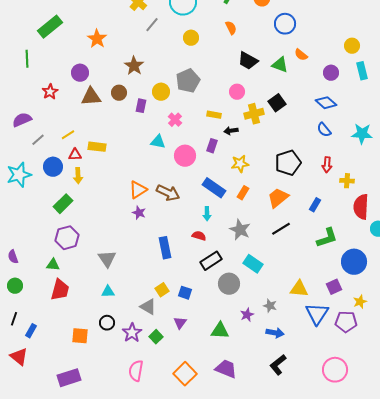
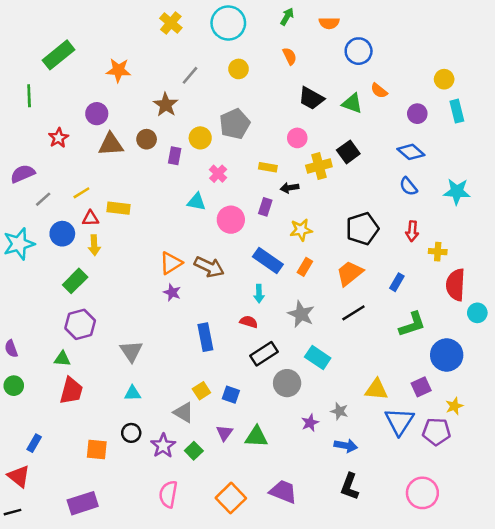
gray line: (152, 25) -> (190, 75), moved
orange star: (97, 39) -> (118, 70), turned -30
black line: (14, 319) -> (12, 512), moved, turned 56
green triangle: (220, 331) -> (256, 437), moved
black L-shape: (278, 365) -> (350, 487), turned -30

